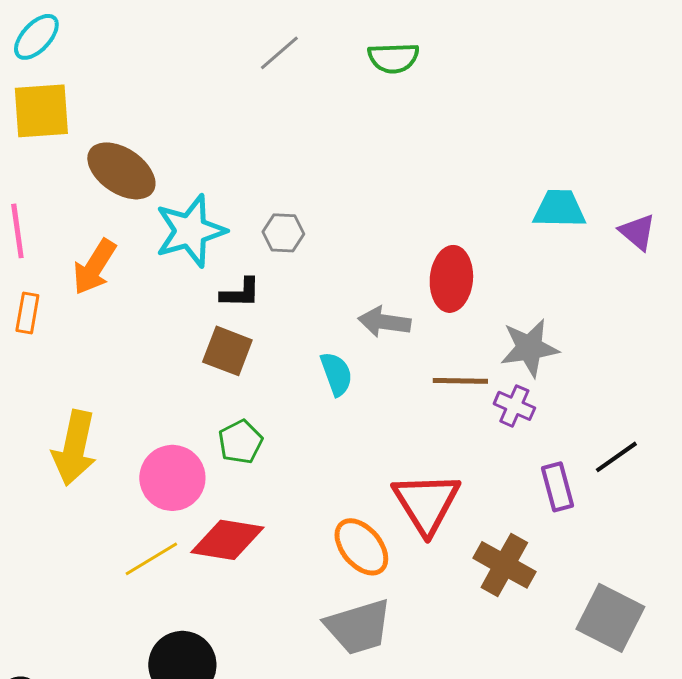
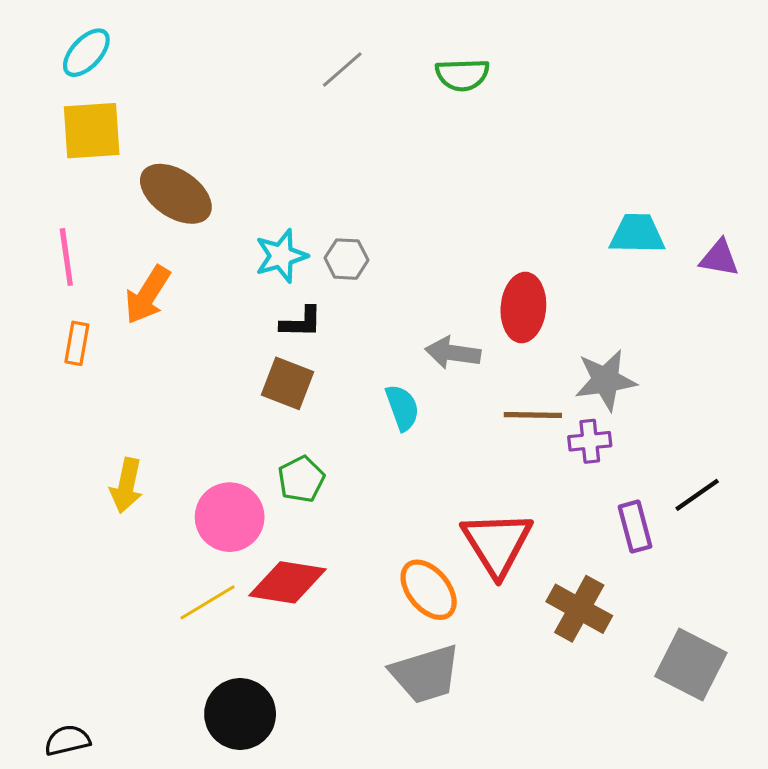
cyan star: (190, 231) -> (281, 256), moved, size x0.7
purple triangle: (637, 232) -> (719, 258), turned -30
purple cross: (514, 406) -> (590, 441), turned -30
yellow arrow: (74, 448) -> (126, 485), size x0.7

